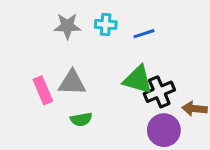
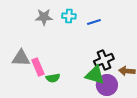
green triangle: (138, 80) -> (95, 75), moved
gray triangle: (72, 83) -> (21, 58), moved
pink rectangle: (43, 90) -> (38, 67), moved

